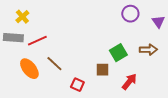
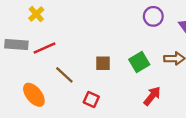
yellow cross: (22, 17) -> (36, 14), moved
orange ellipse: (29, 69) -> (34, 95), moved
brown square: (102, 70) -> (103, 63), moved

